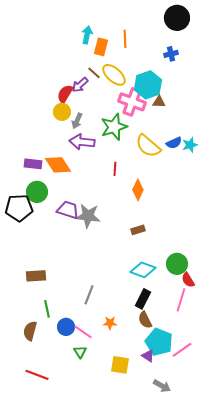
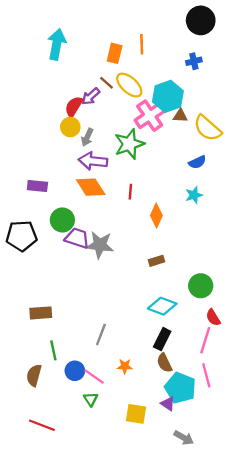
cyan arrow: (87, 35) -> (57, 44), moved, size x1.5
pink cross: (132, 102) -> (150, 116), turned 36
cyan star: (190, 145) -> (194, 195), moved
yellow semicircle: (148, 146) -> (207, 128), moved
orange diamond: (58, 165) -> (91, 187), moved
green circle: (37, 192) -> (62, 220), moved
green circle: (177, 264) -> (201, 286), moved
pink line: (182, 350) -> (206, 375), moved, turned -70

